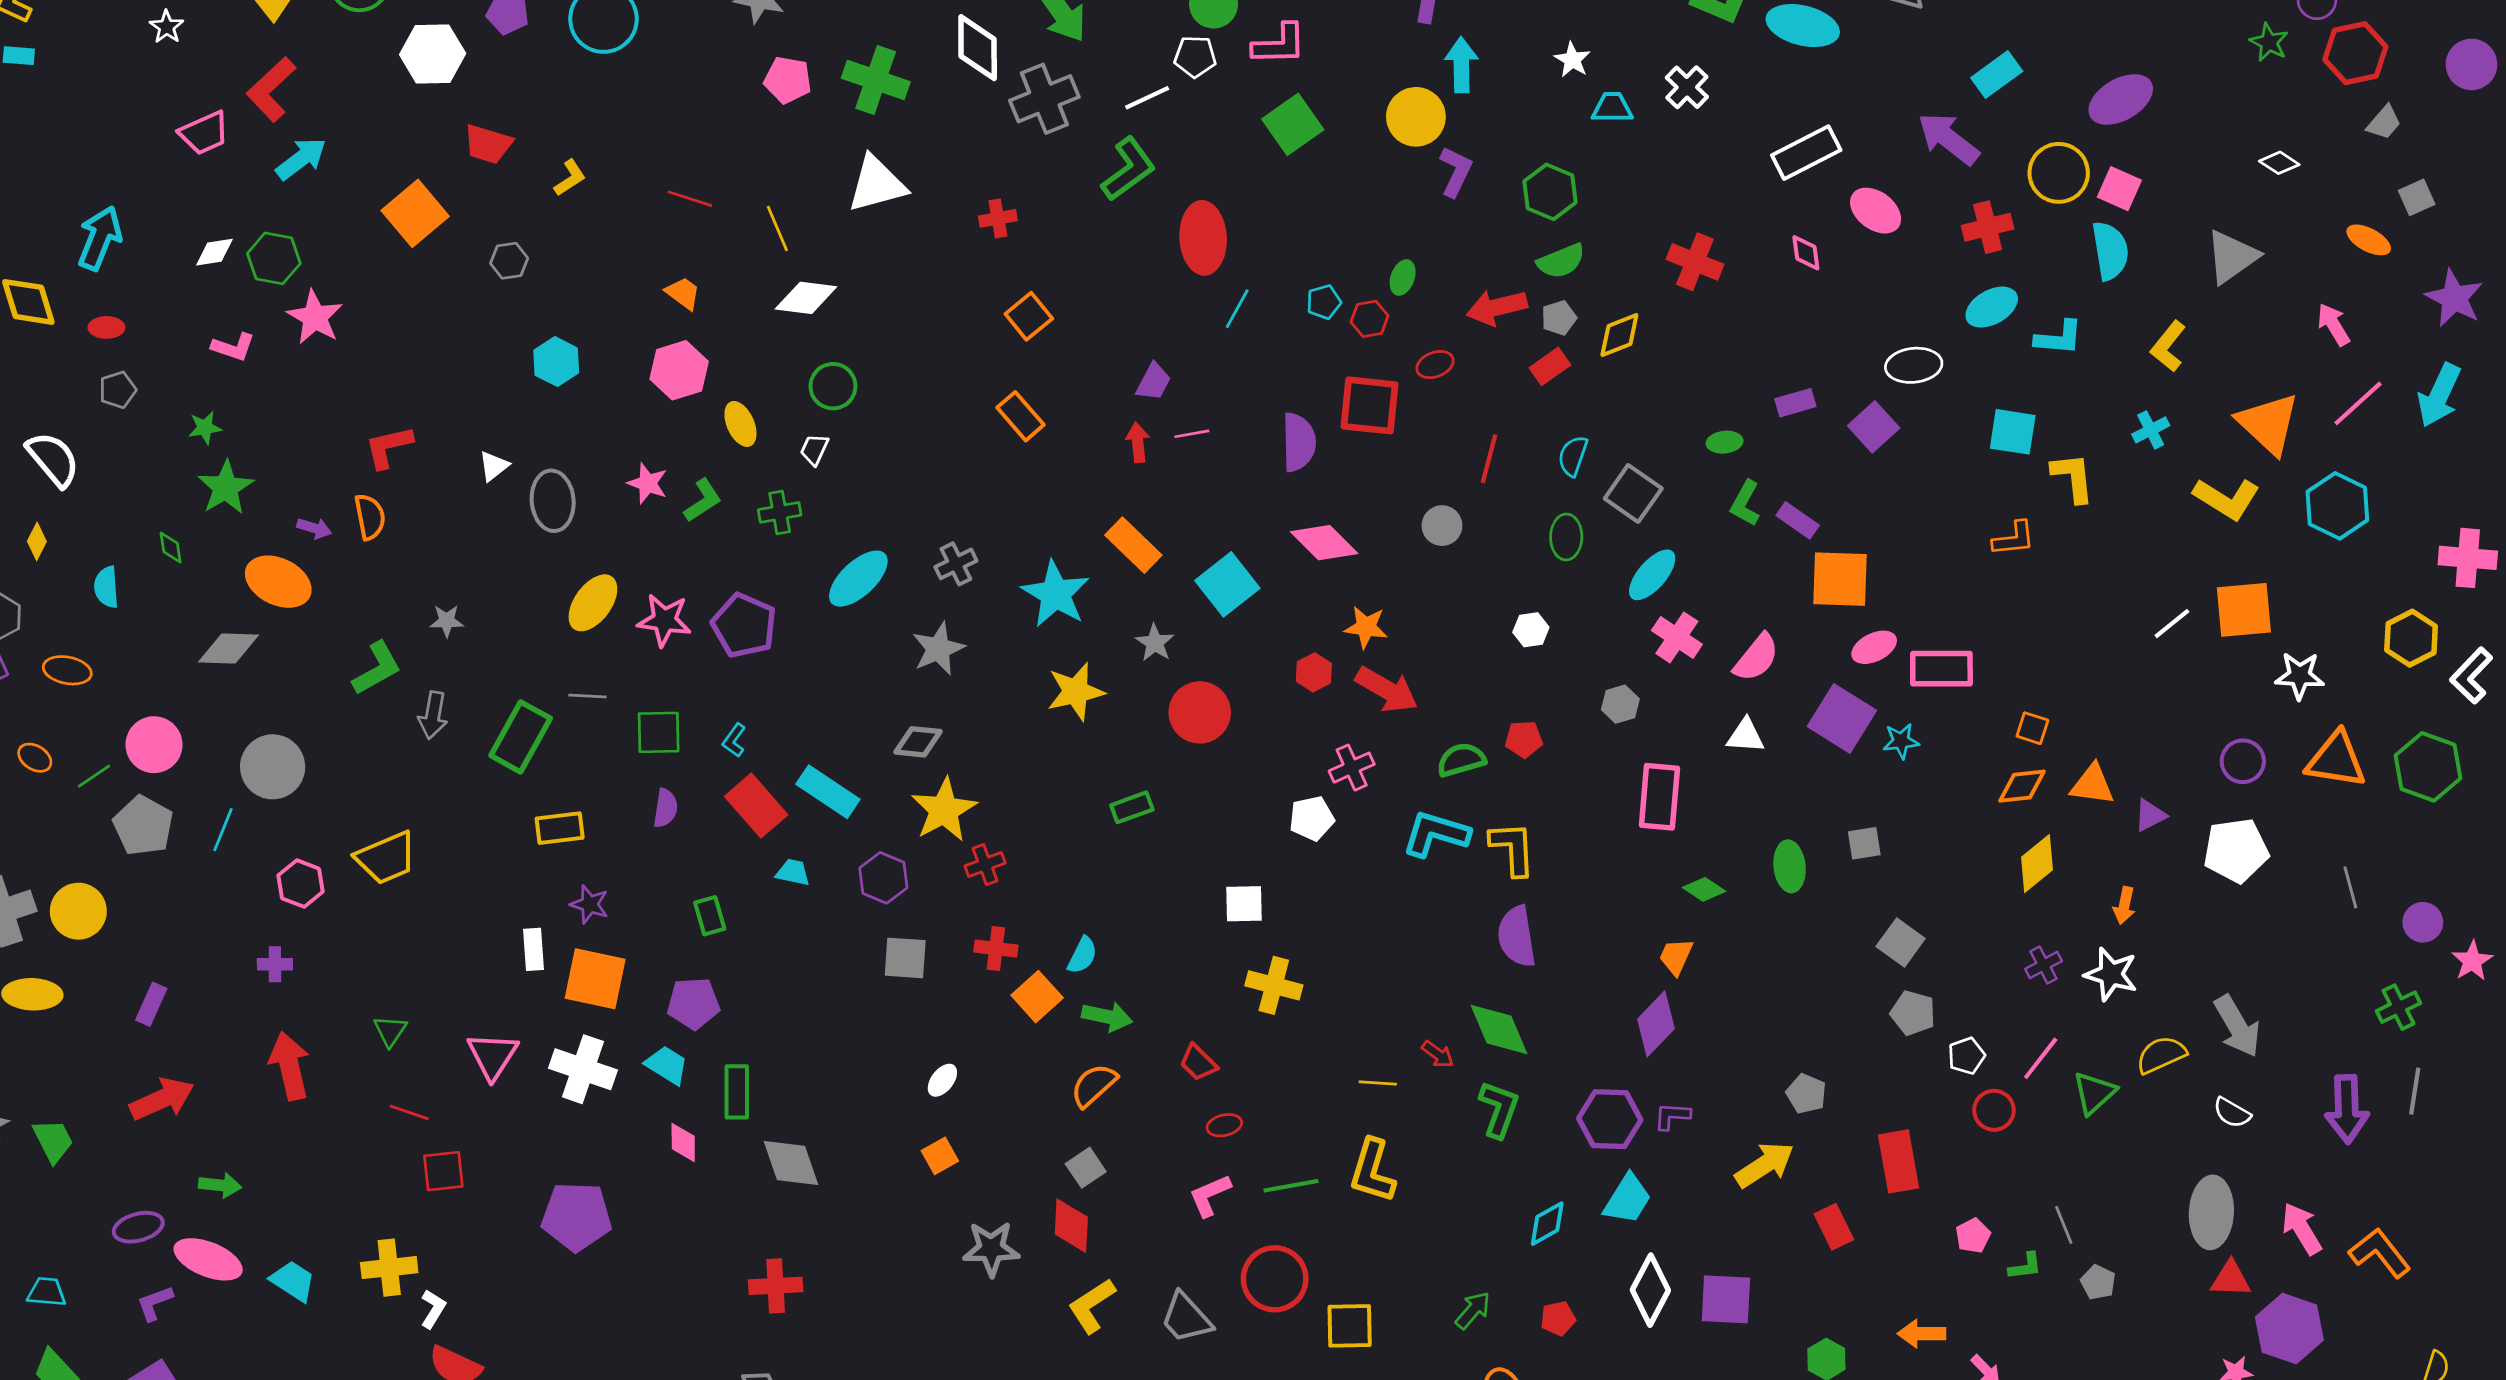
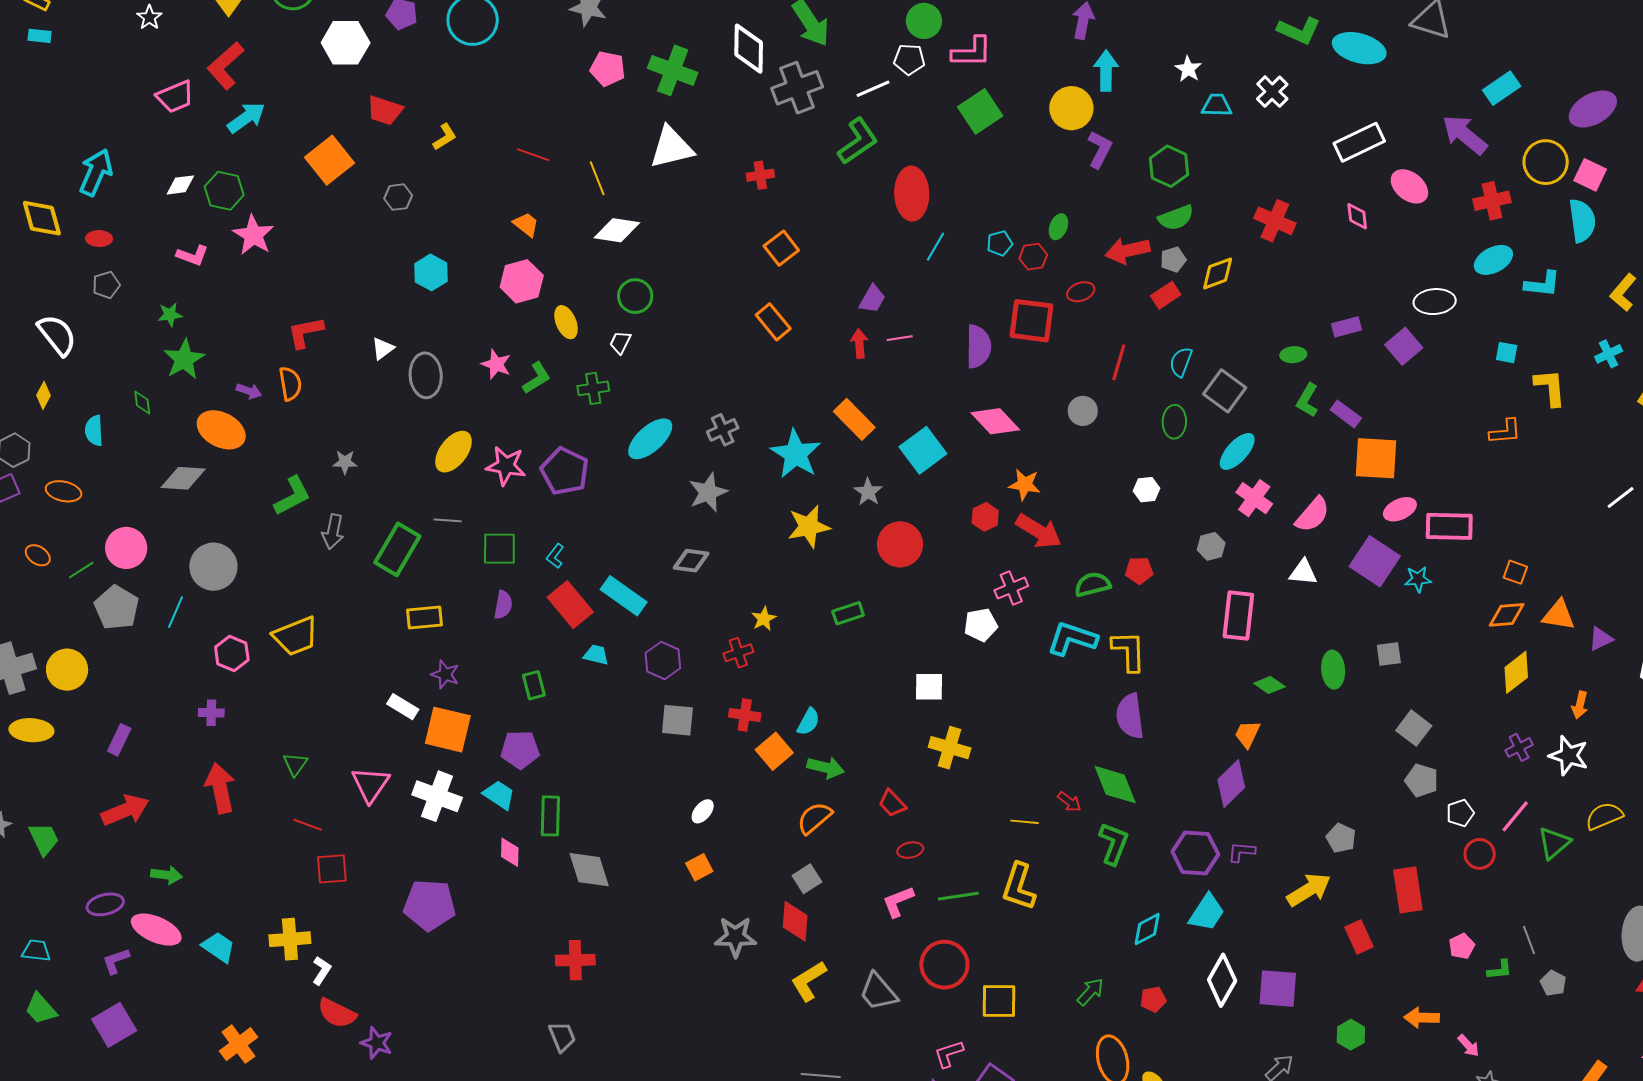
cyan square: (2013, 432) -> (1507, 353), size x0.6
yellow star: (944, 810) -> (764, 619), moved, size x0.5
white rectangle: (533, 949) -> (403, 707), turned -56

